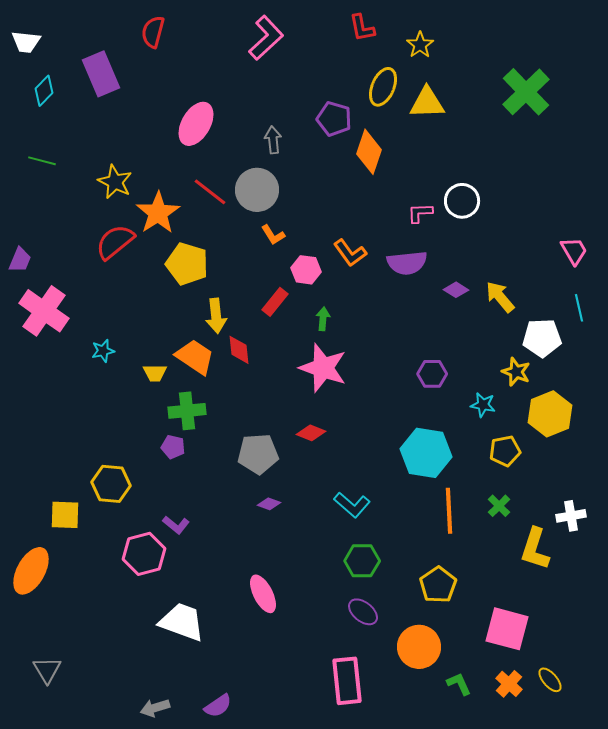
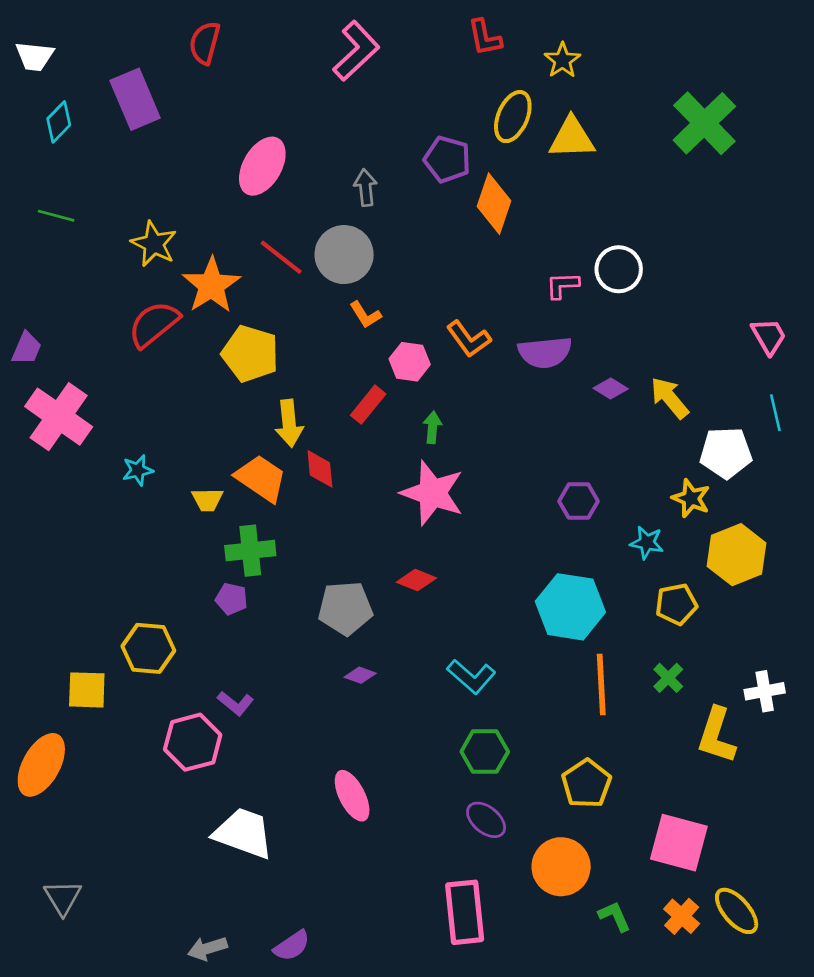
yellow ellipse: (550, 680) -> (737, 911), size x1.4

